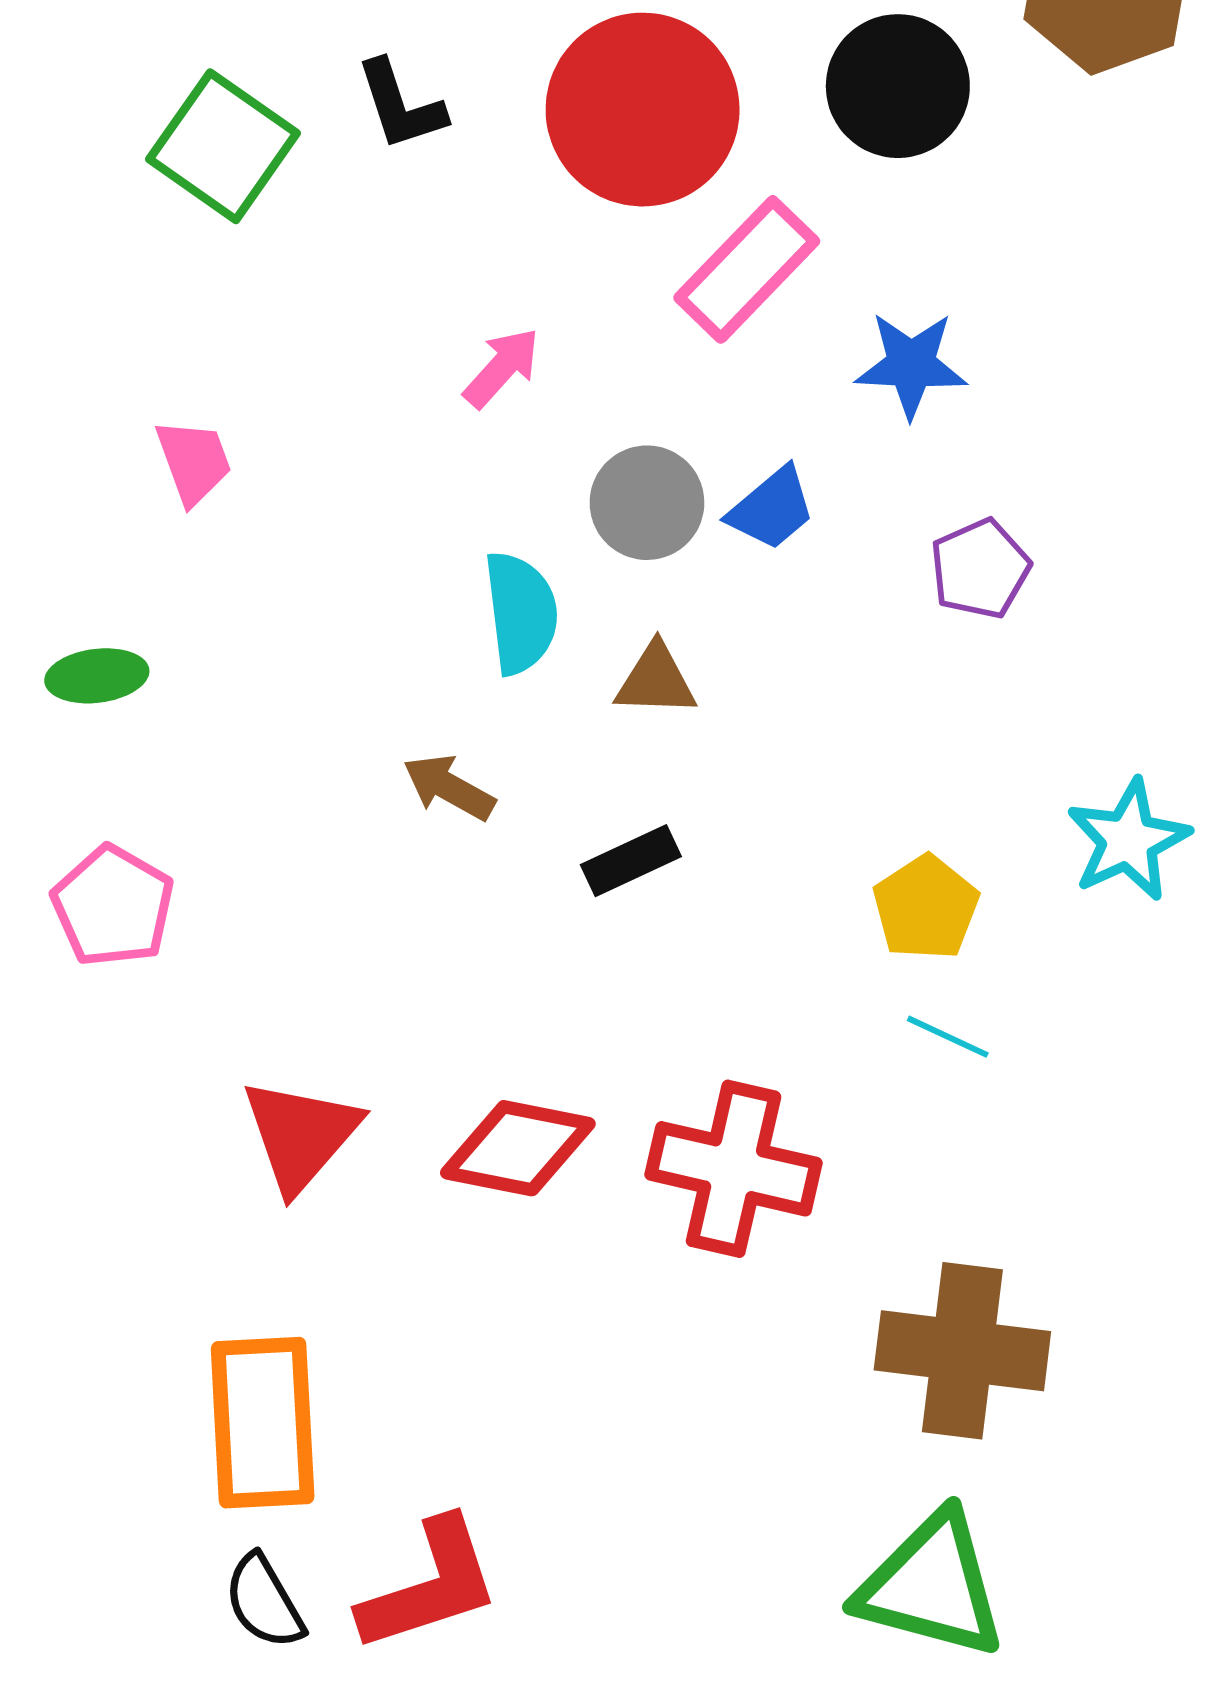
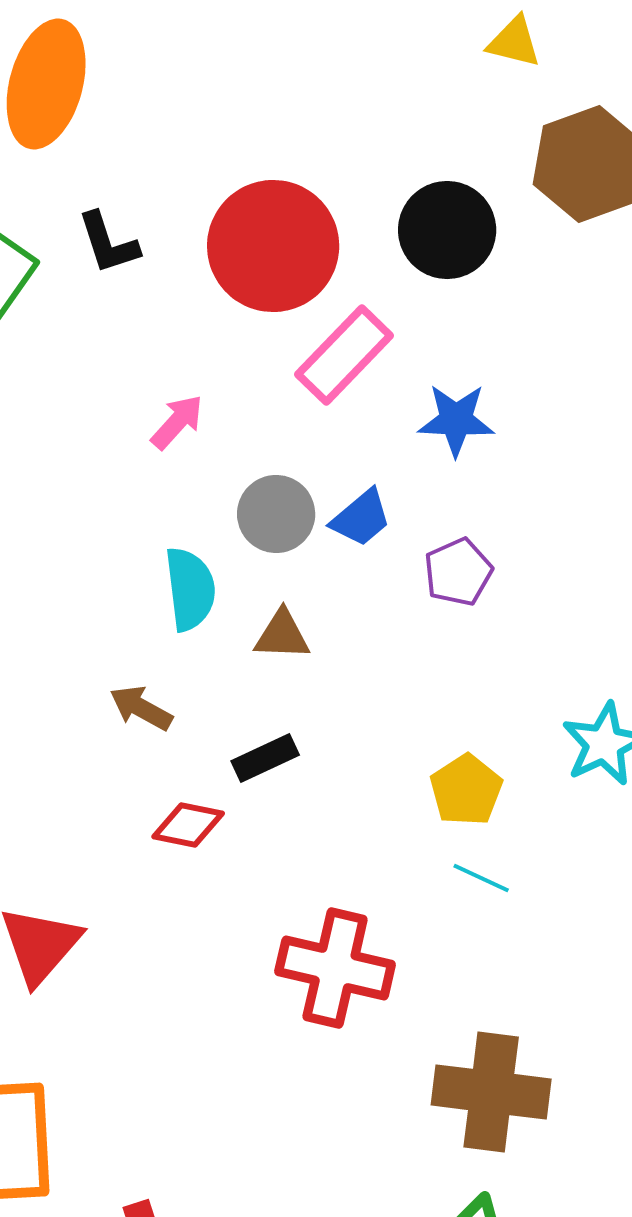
purple pentagon: (980, 569) -> (458, 572), moved
red diamond: (518, 1148) -> (188, 825), moved, size x0.7

